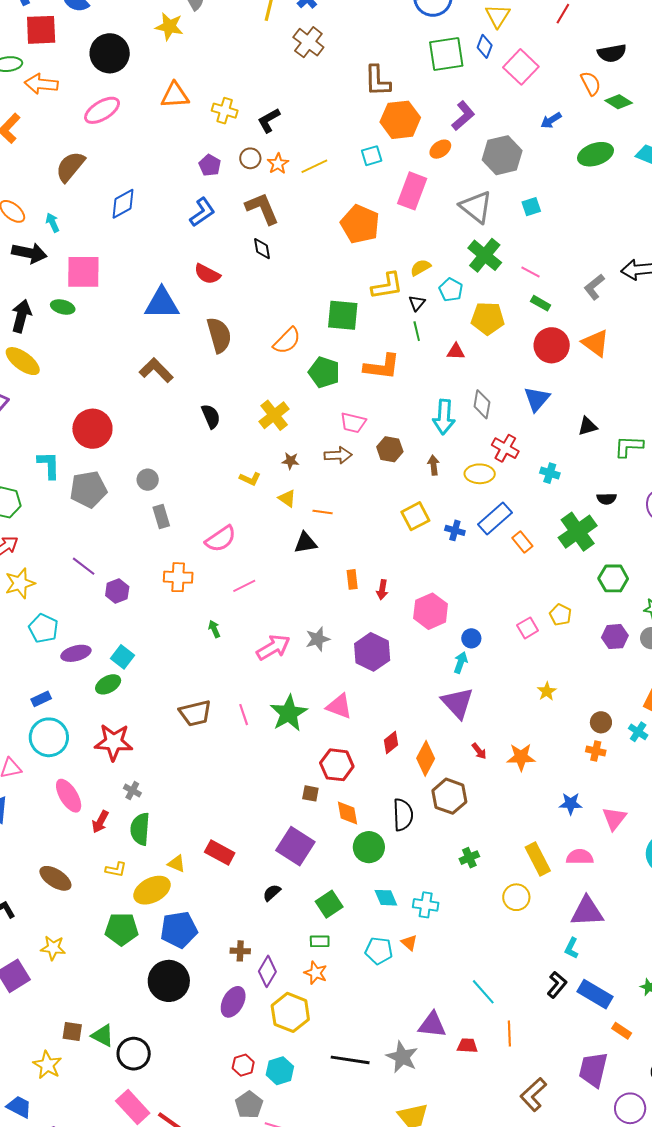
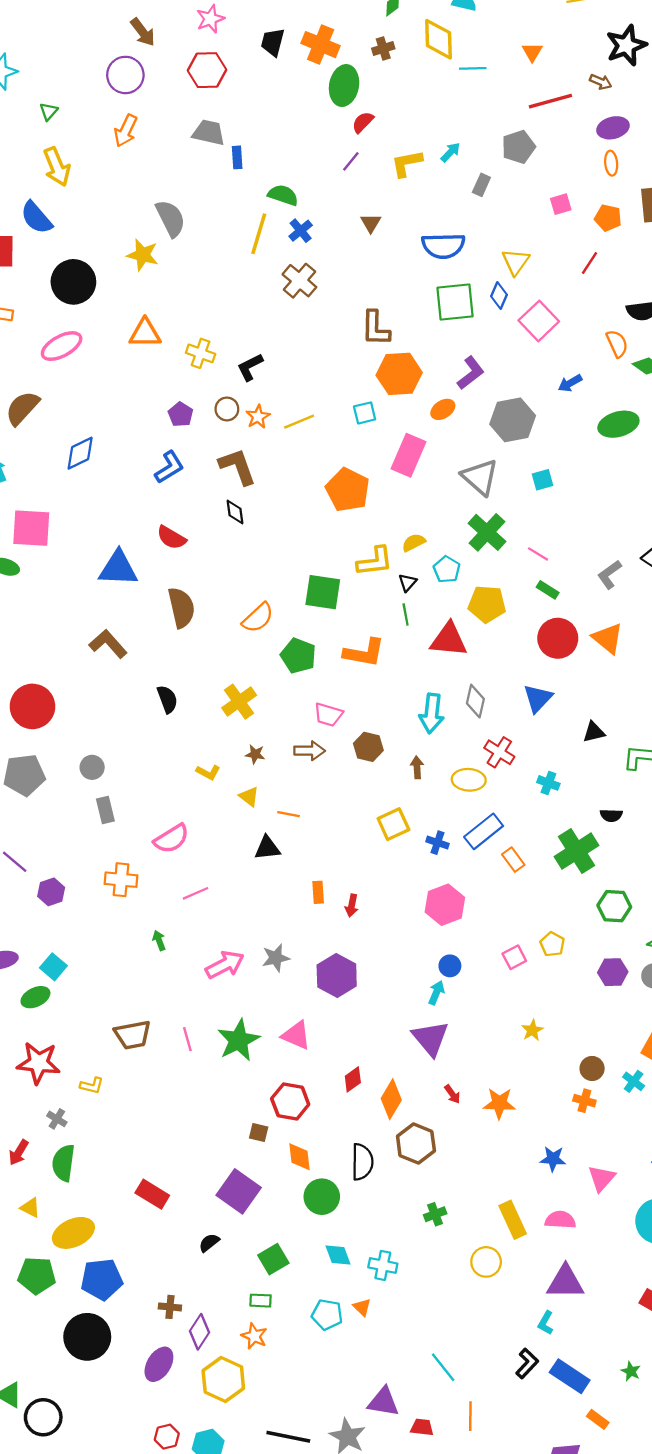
red triangle: (456, 352) -> (449, 640), size x1.8
pink hexagon: (431, 611) -> (445, 905), moved
yellow triangle: (177, 864) -> (30, 1208), moved
yellow L-shape: (116, 869) -> (92, 1086), moved

